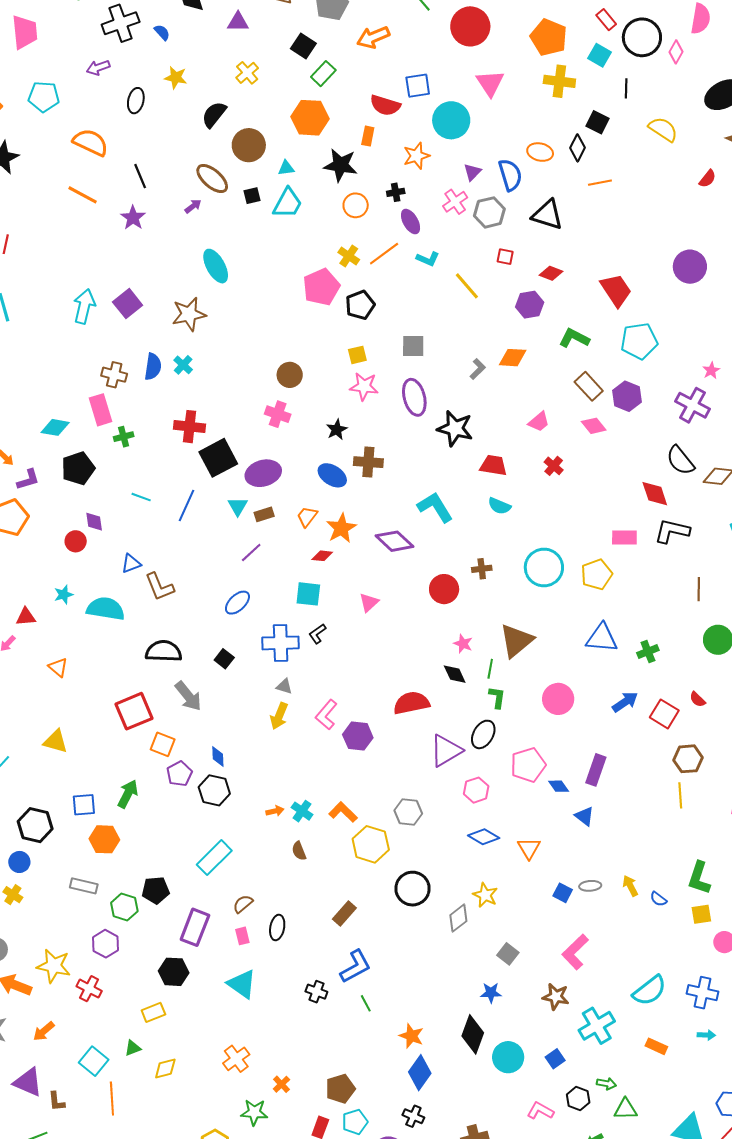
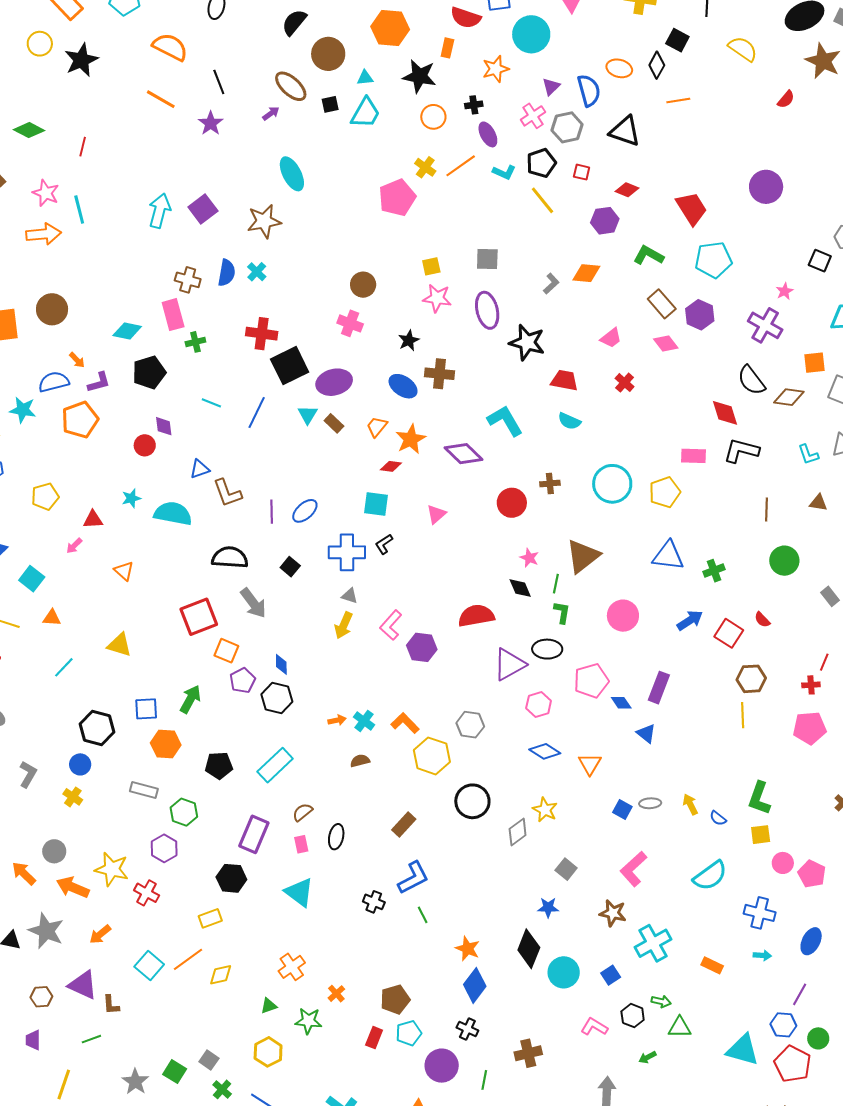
black pentagon: (360, 305) -> (541, 163), moved
brown rectangle: (264, 514) -> (334, 423), turned 60
purple line: (251, 553) -> (272, 512), moved, turned -50
black ellipse: (483, 734) -> (547, 649), turned 60
brown semicircle: (299, 851) -> (360, 761), turned 96
black pentagon: (156, 890) -> (219, 765), moved
cyan semicircle: (650, 991) -> (710, 876), moved
green triangle: (133, 1048) -> (269, 1006), moved
orange line: (112, 1099) -> (188, 959), moved, turned 56

